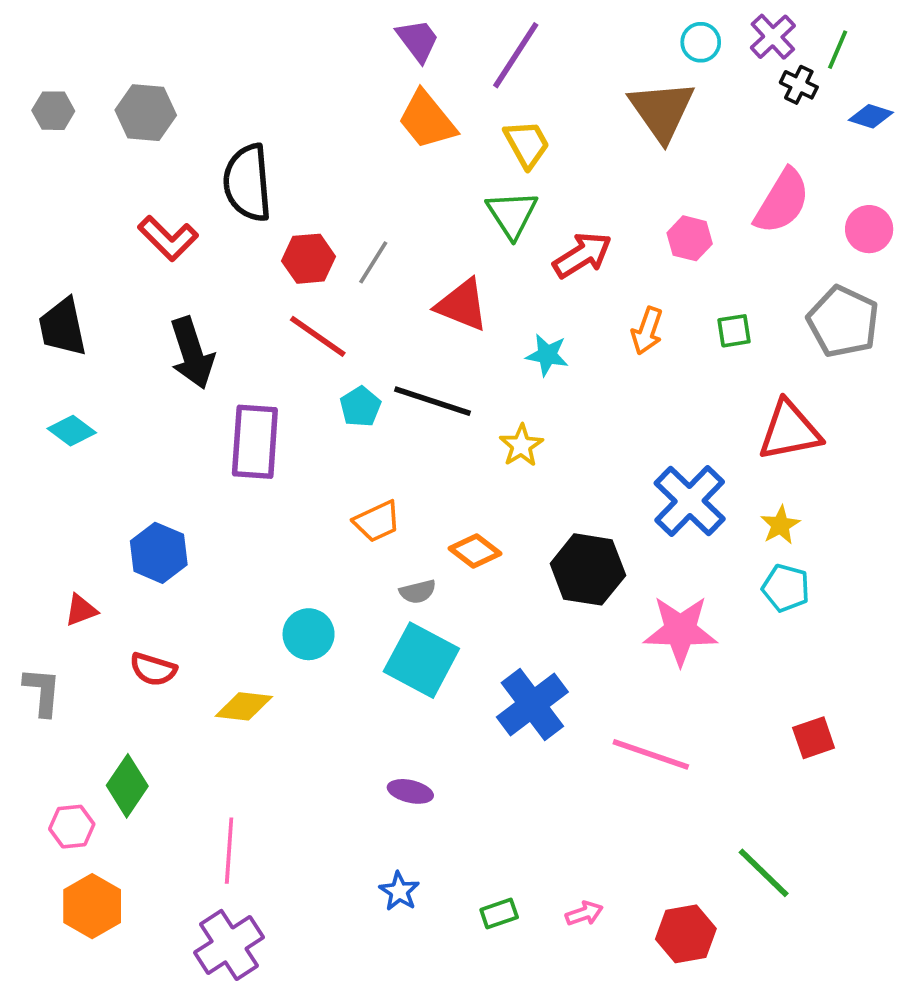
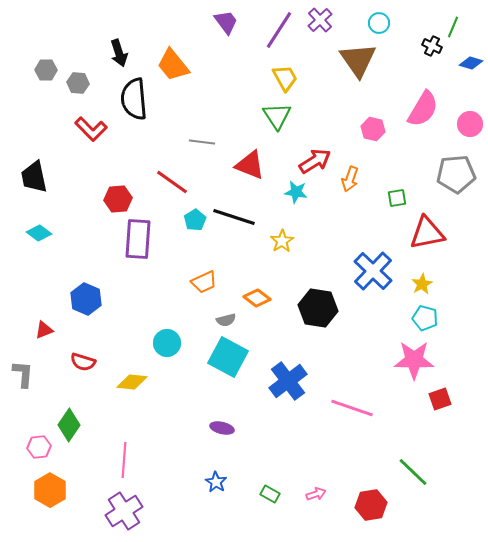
purple cross: (773, 37) -> (320, 20), moved
gray hexagon: (53, 111) -> (46, 70), moved
gray hexagon: (146, 113) -> (78, 83), moved, size x0.7
orange trapezoid: (427, 120) -> (173, 65), moved
red arrow: (582, 255) -> (315, 161), moved
red hexagon: (309, 259) -> (118, 199), moved
gray line: (373, 262) -> (202, 142), turned 65
gray pentagon: (843, 322) -> (456, 174), turned -30
green square: (734, 331) -> (397, 198), moved
black arrow: (192, 353) -> (119, 53), moved, size x0.7
pink star: (680, 630) -> (414, 360), moved
green rectangle: (499, 914) -> (270, 494), turned 48

